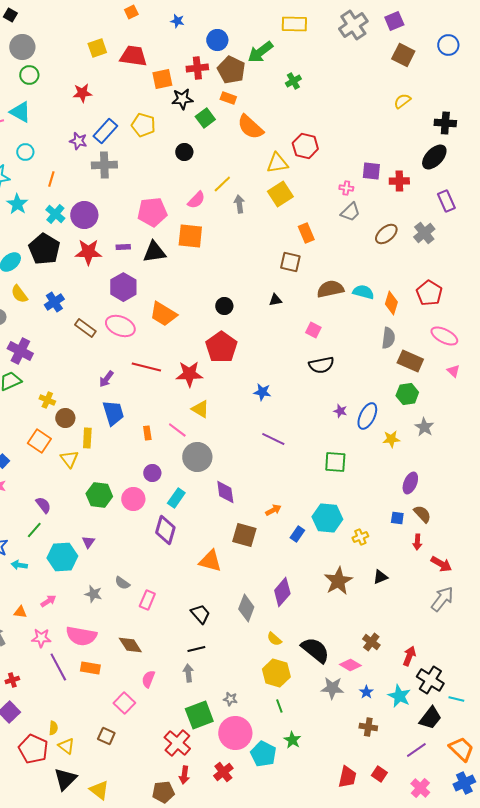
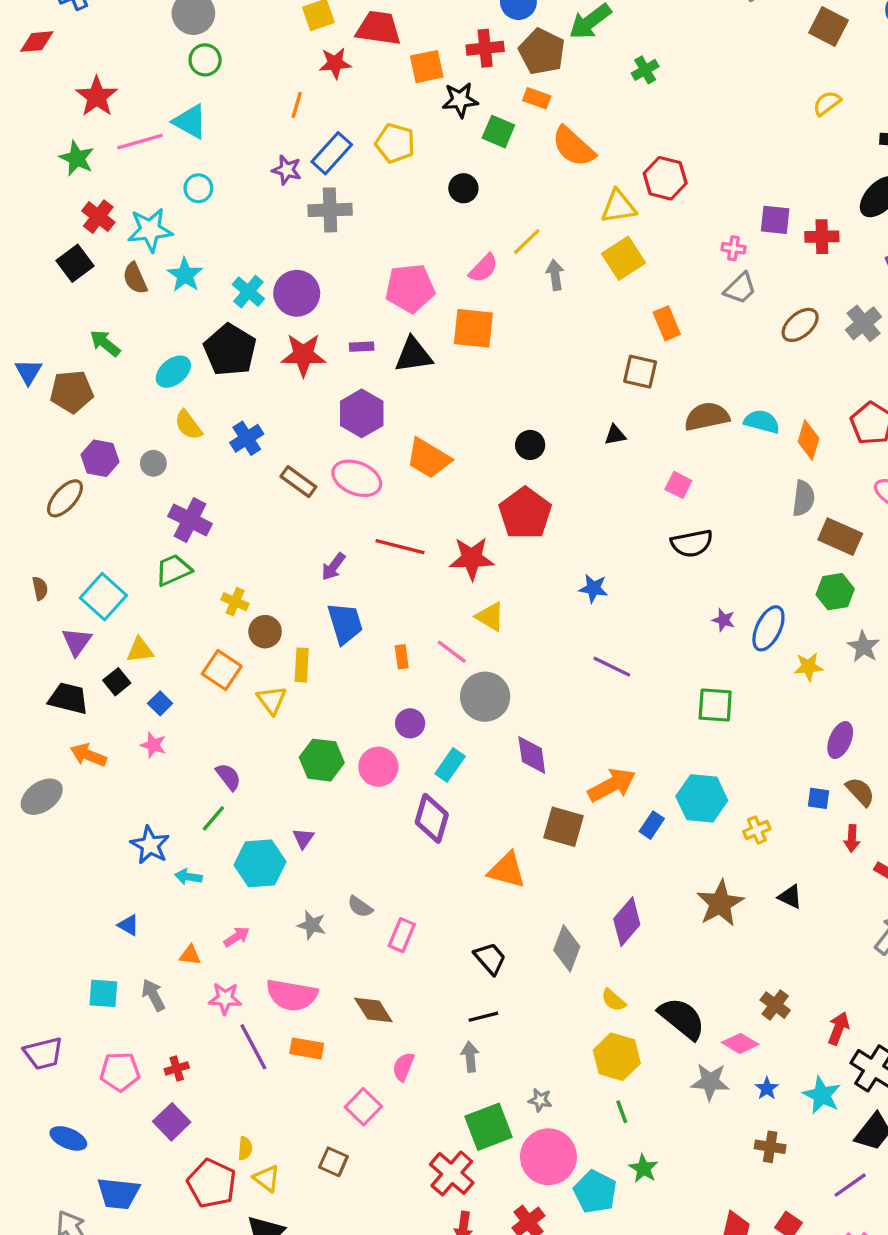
red star: (82, 93) -> (335, 63), moved
green square: (205, 118) -> (498, 132), turned -30
orange line: (51, 179) -> (297, 105), moved
orange arrow: (273, 510) -> (612, 785), size x1.8
black triangle: (380, 577) -> (790, 897), turned 49

